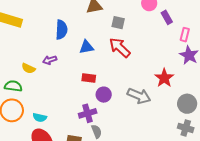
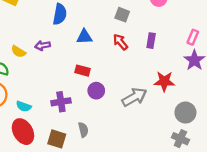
purple rectangle: (167, 17) -> (151, 41), moved, turned 32
red arrow: (120, 48) -> (120, 42), size x0.7
red star: (164, 78) -> (164, 81), turned 30
gray arrow: (139, 96) -> (134, 97), turned -60
purple cross: (88, 113) -> (61, 102), moved

